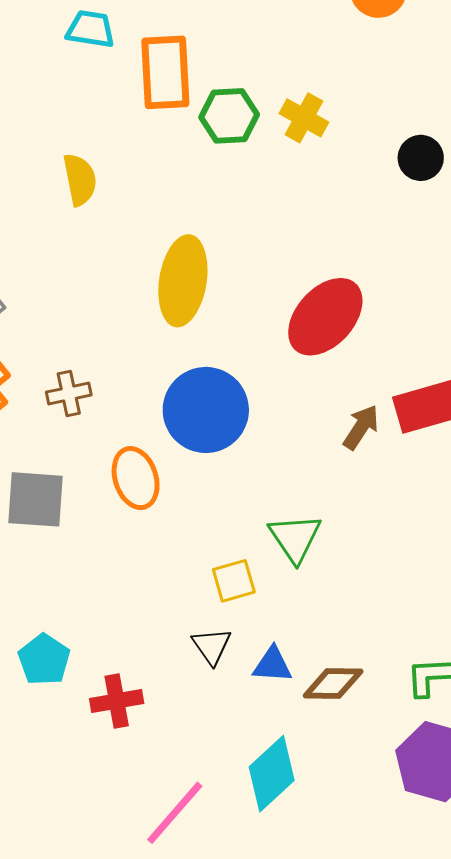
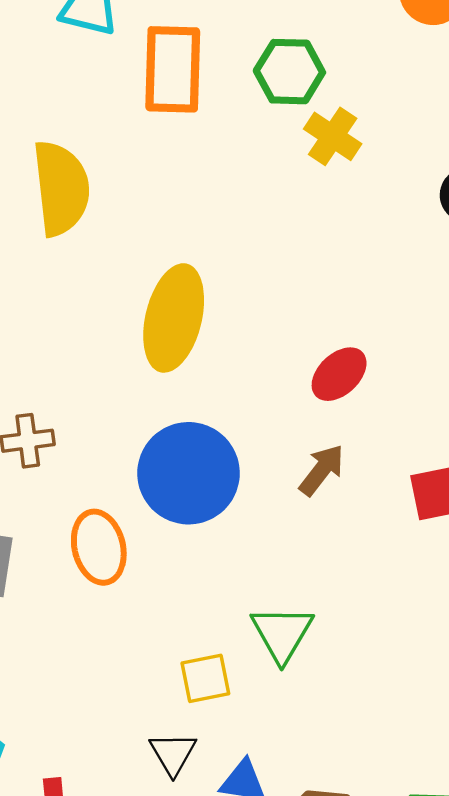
green hexagon: (229, 116) -> (289, 72), moved
yellow semicircle: (80, 180) -> (61, 188), size x1.5
red ellipse: (325, 317) -> (339, 374), size x0.6
brown arrow: (361, 427) -> (322, 470), moved

